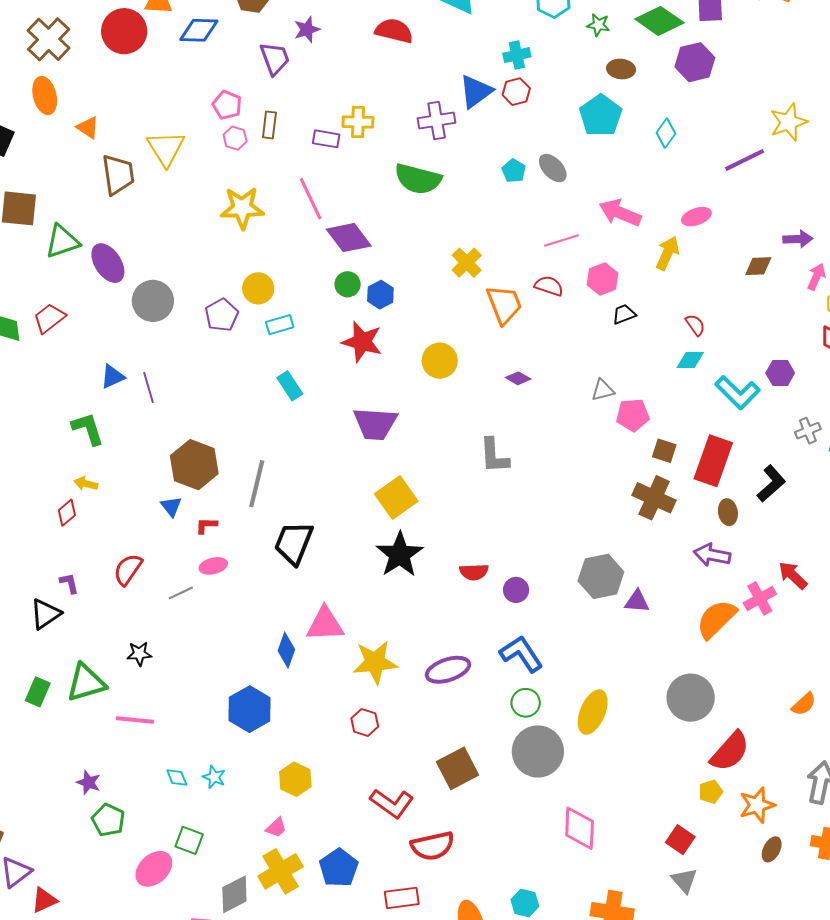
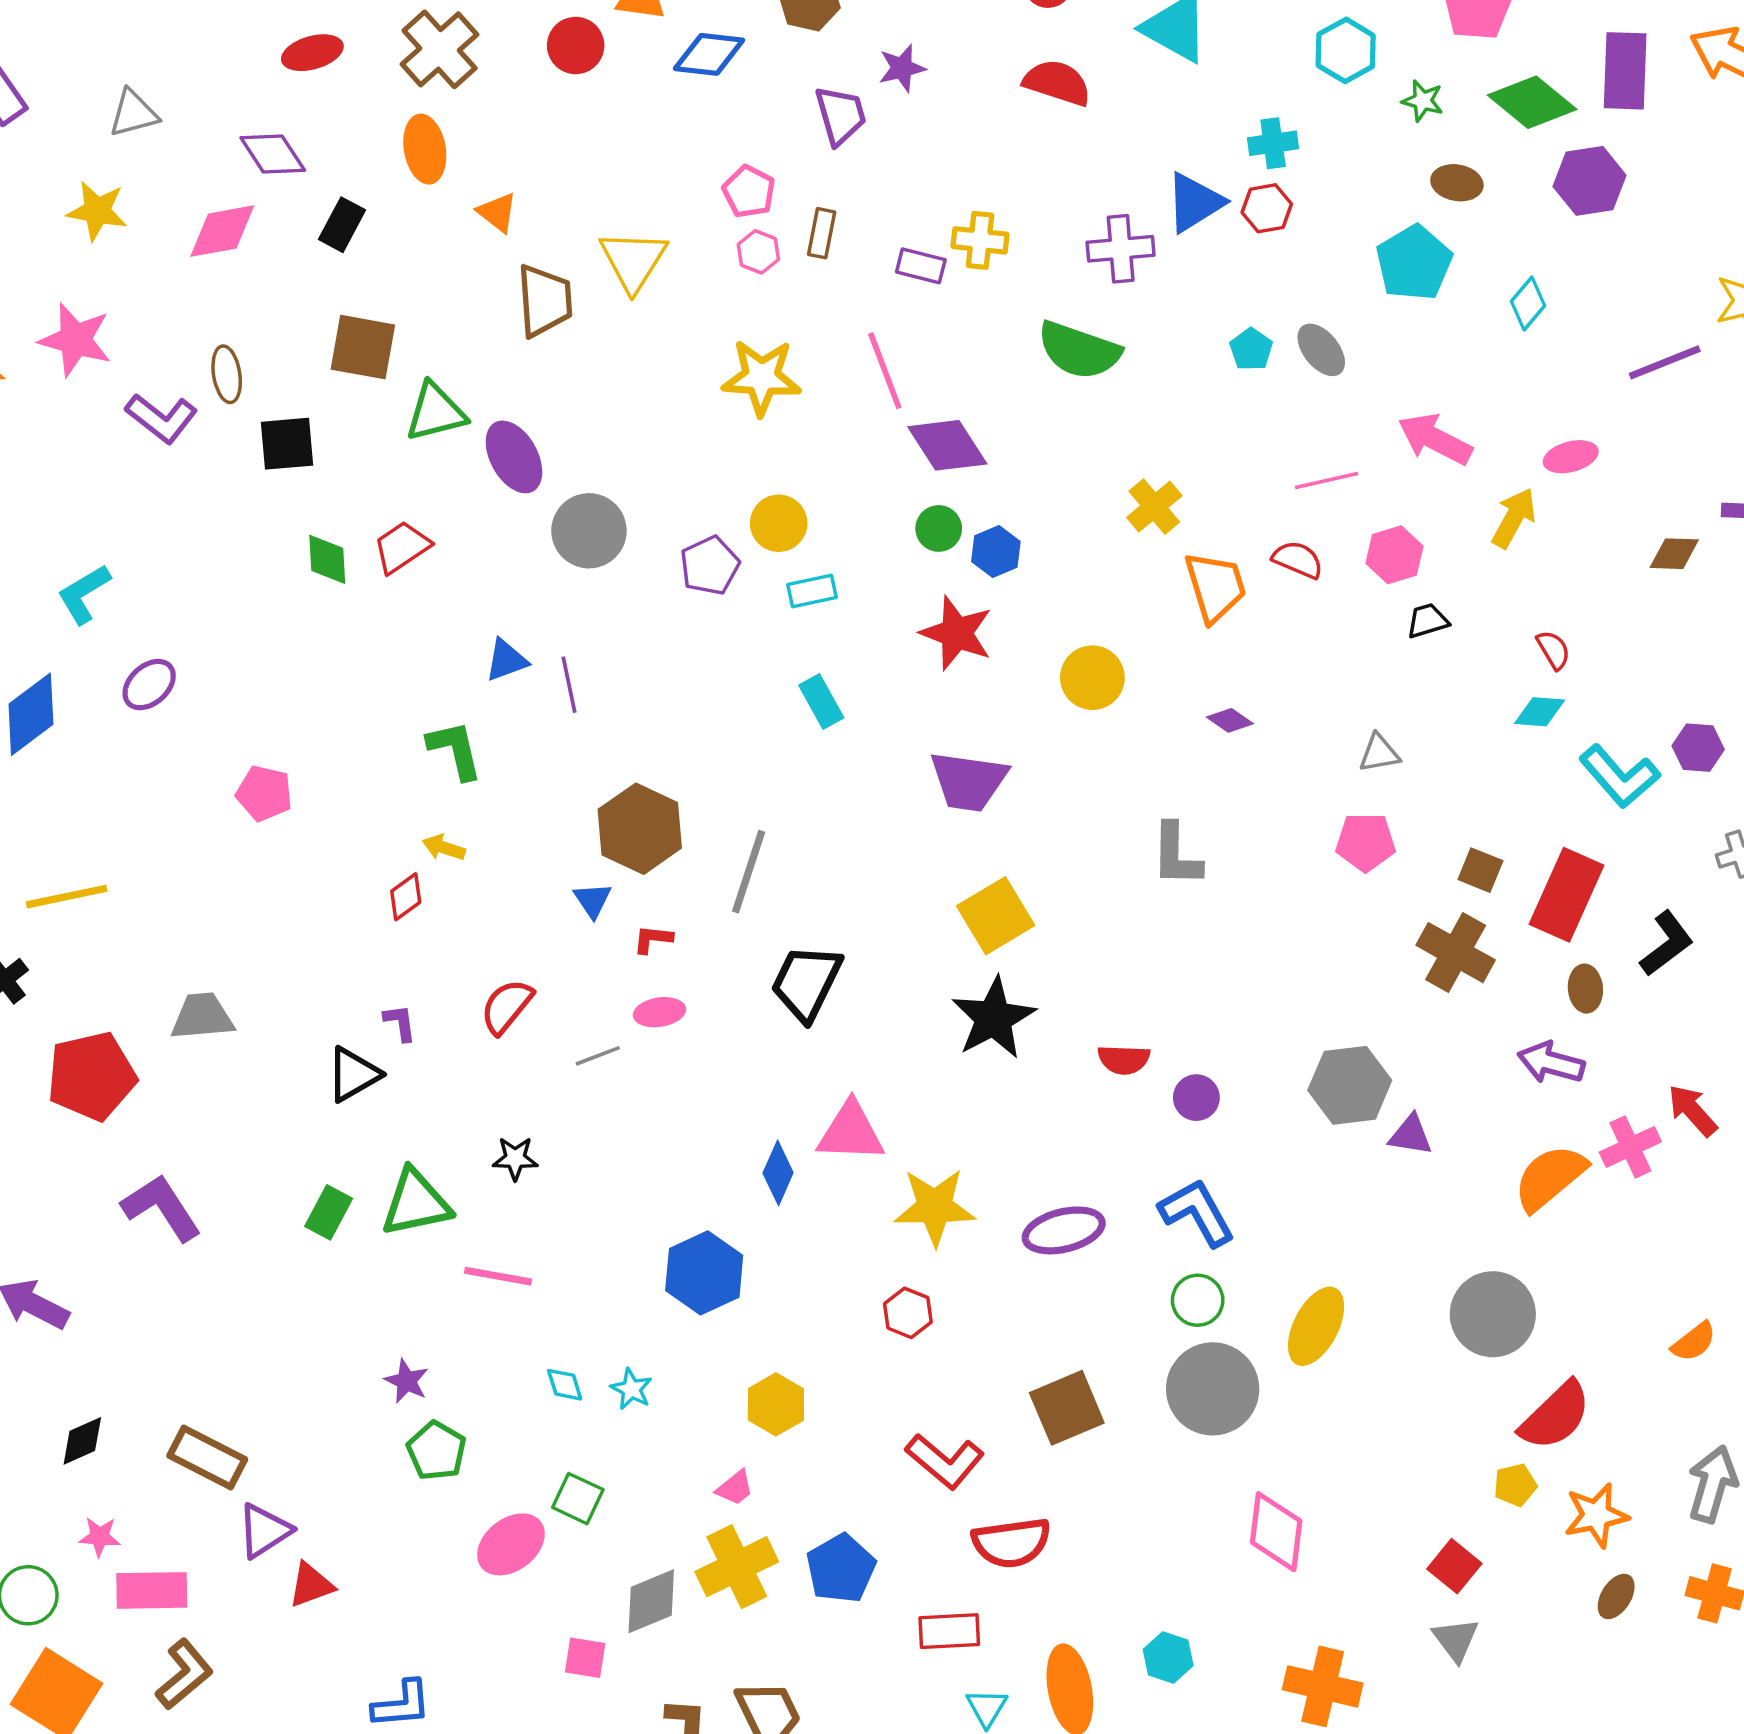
red circle: (124, 31) -> (576, 45), size x0.7
pink pentagon: (633, 415) -> (1366, 842), moved

